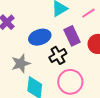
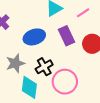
black cross: (58, 55) -> (44, 67), moved

